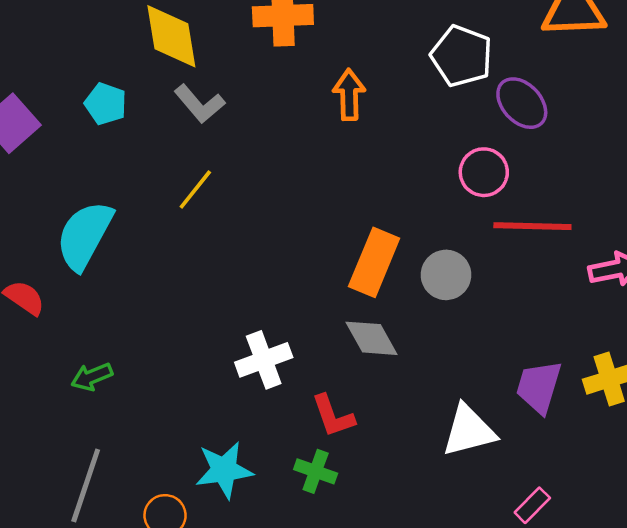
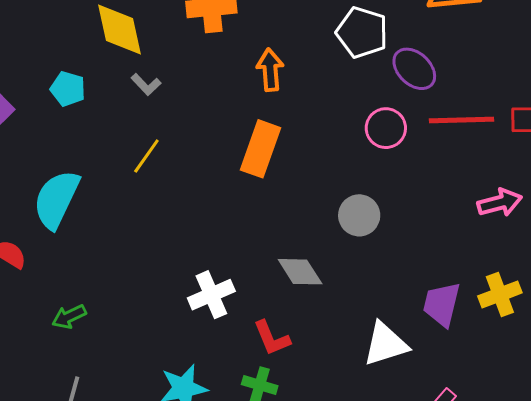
gray L-shape: (199, 104) -> (146, 84), size x0.7
red line: (532, 226) -> (461, 120), moved
orange rectangle: (374, 262) -> (261, 149), moved

